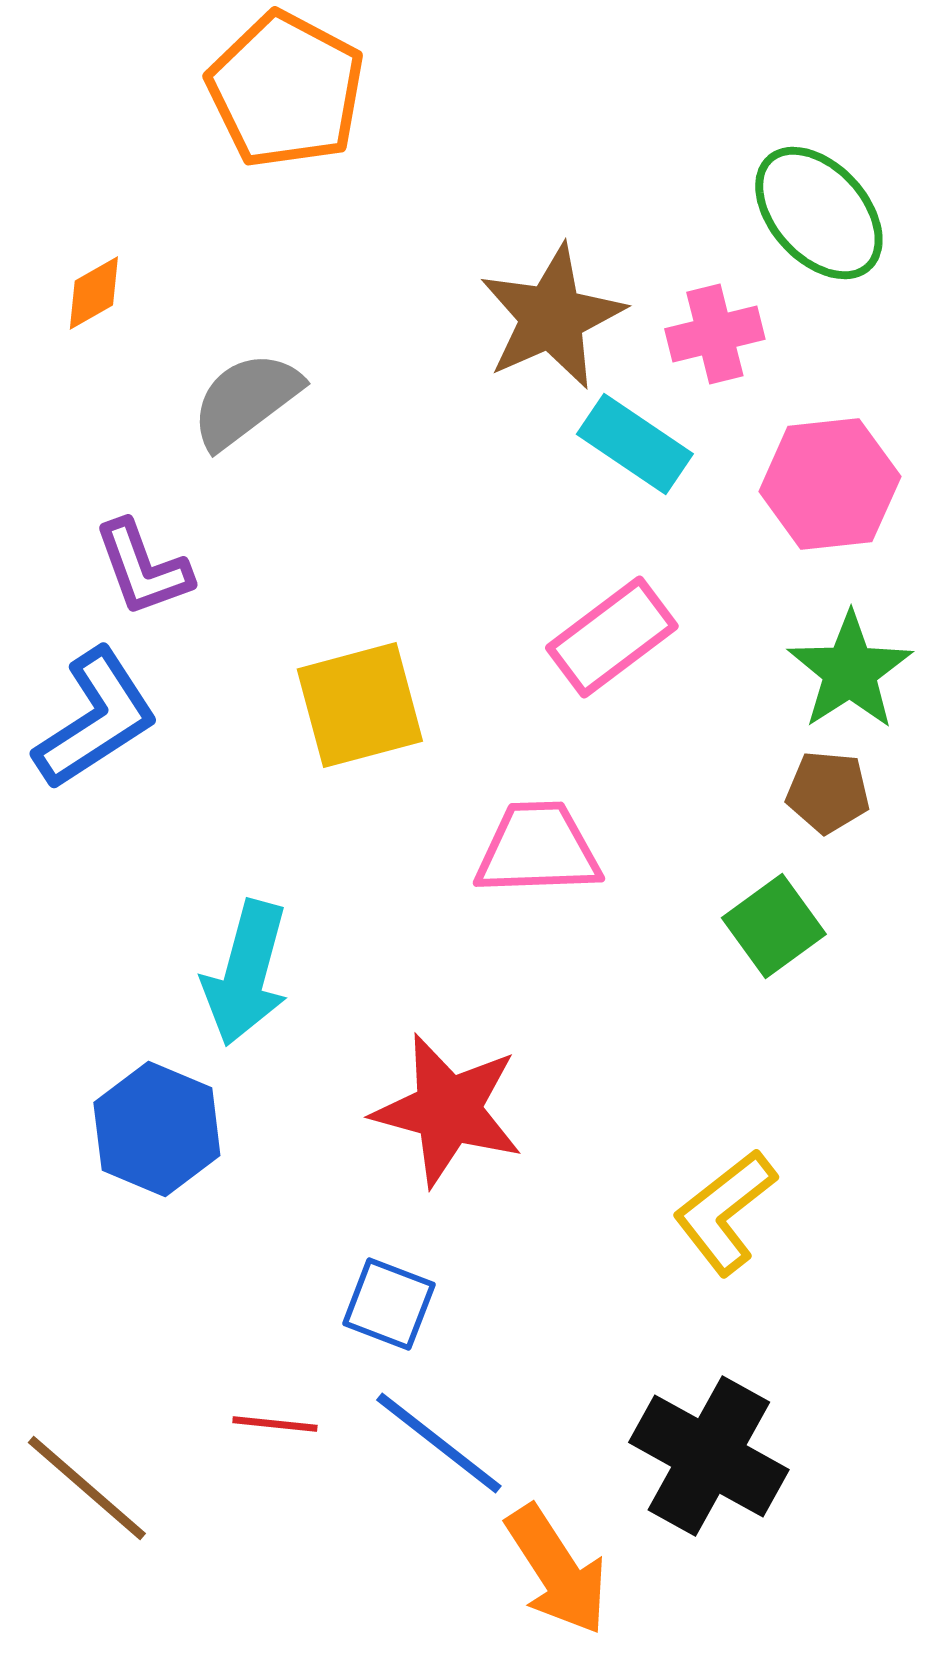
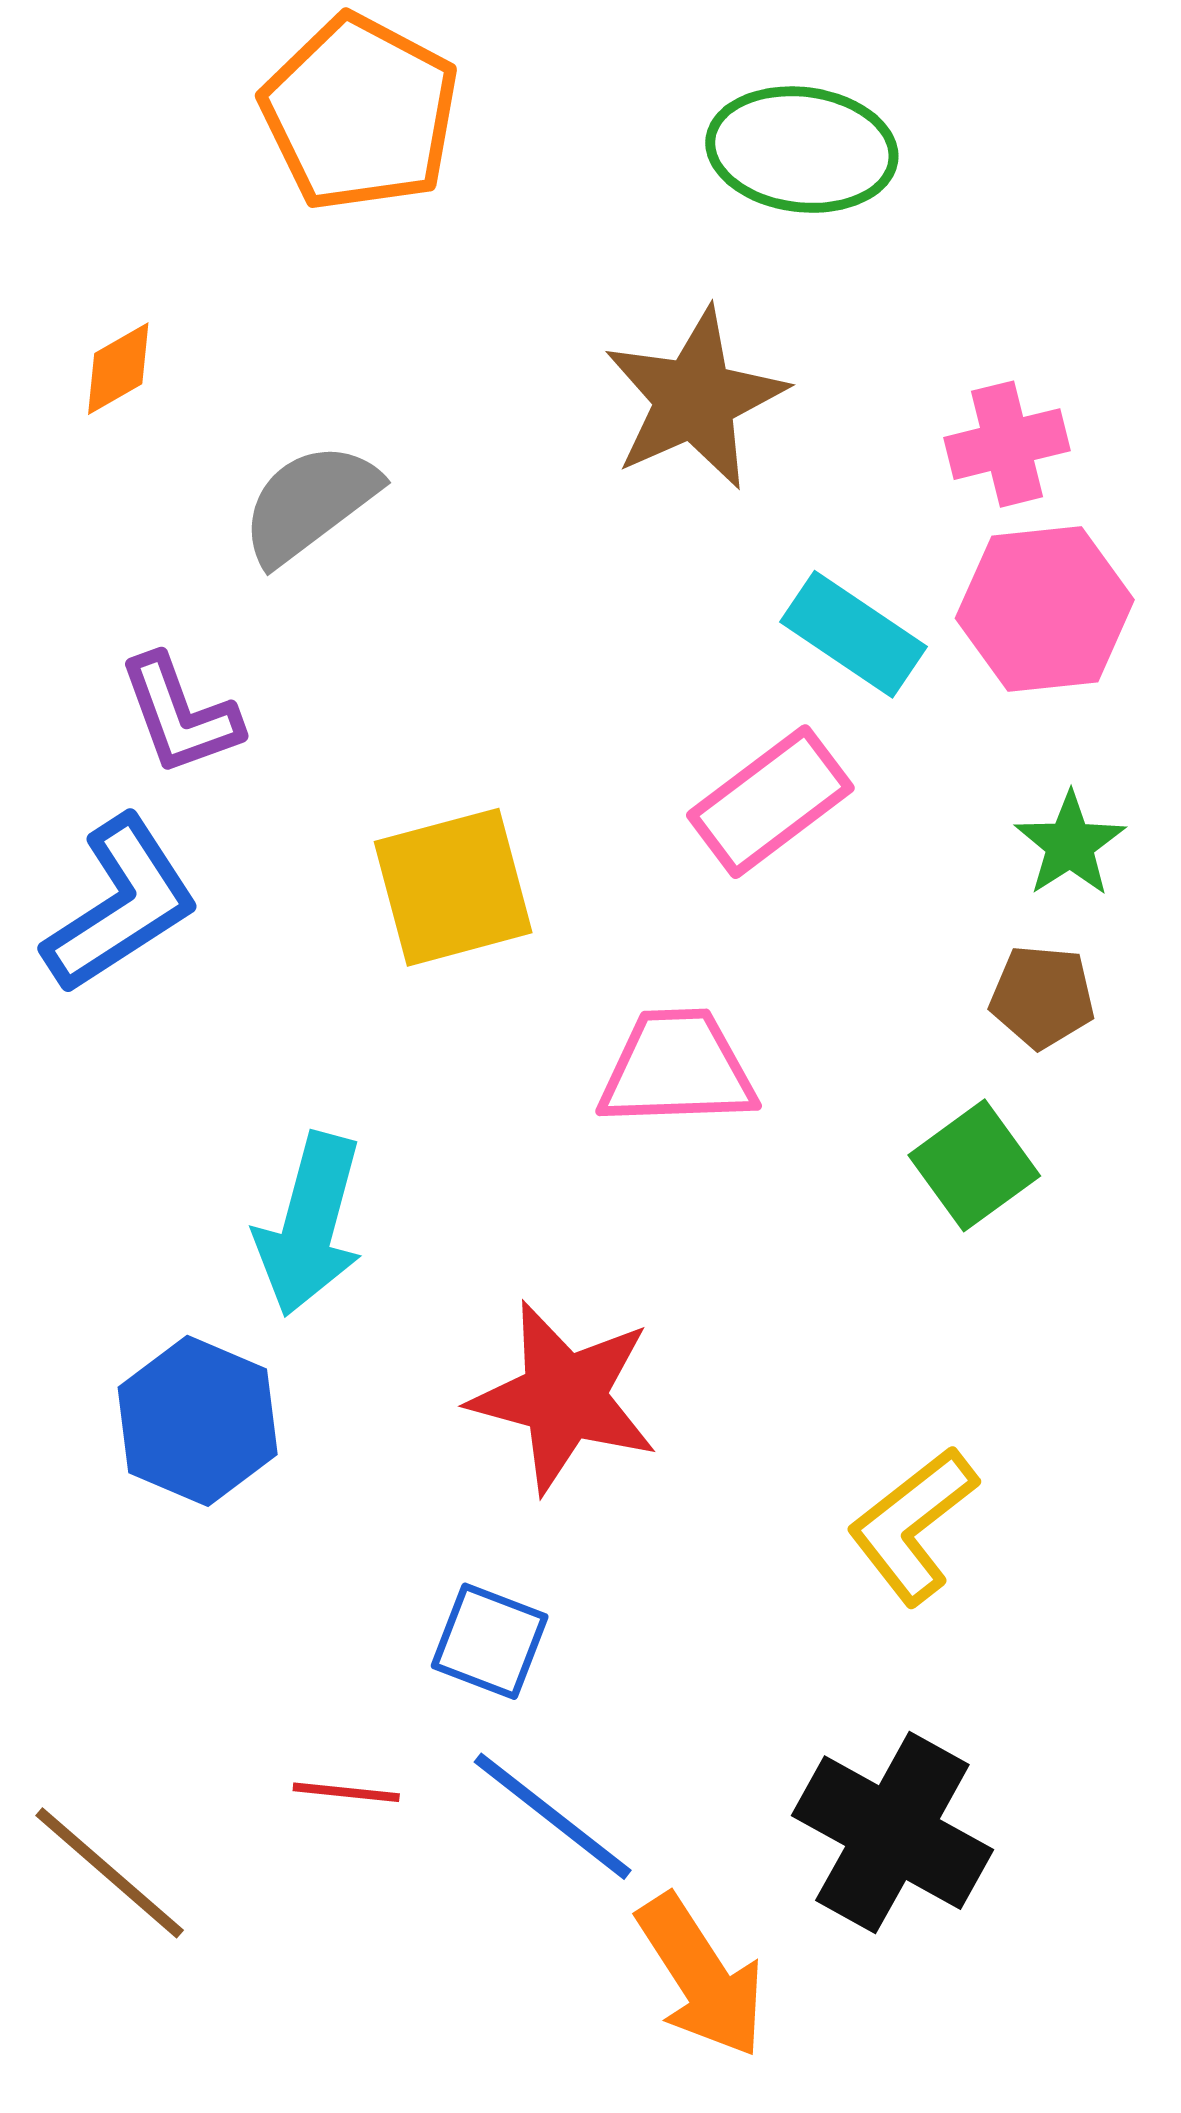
green ellipse: (819, 213) -> (802, 150), moved, turned -41
pink cross: (715, 334) -> (1007, 444), moved
cyan rectangle: (635, 444) -> (853, 634), moved
green star: (850, 671) -> (1070, 844), size x0.7

